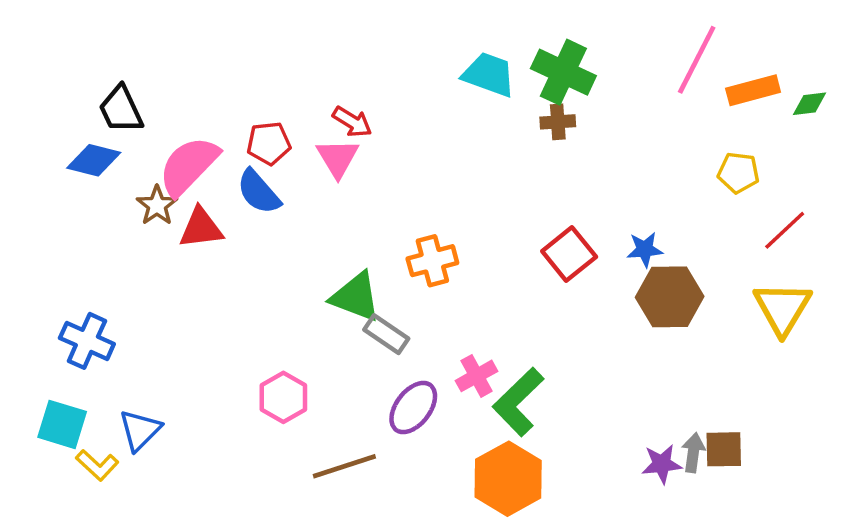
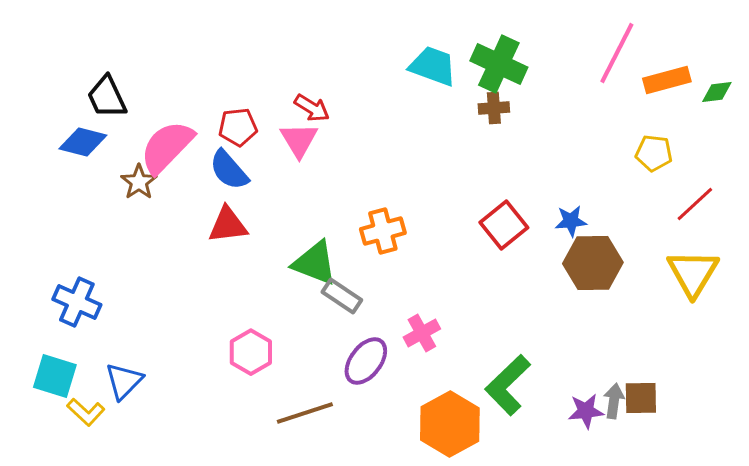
red triangle: (201, 228) -> (228, 225), moved
green L-shape: (518, 402) -> (508, 385), moved

